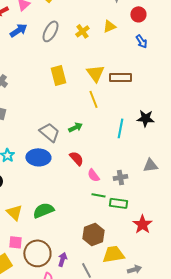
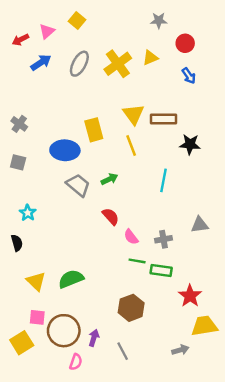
yellow cross: (82, 31) -> (118, 64), size x1.6
yellow rectangle: (58, 75) -> (94, 130), moved
black star: (145, 118) -> (190, 144), moved
blue ellipse: (38, 157) -> (65, 150), moved
yellow trapezoid: (113, 254) -> (204, 326), moved

